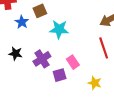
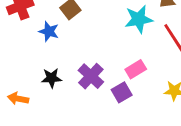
cyan star: (59, 29) -> (139, 19), moved
pink rectangle: (73, 62) -> (136, 69), turned -72

